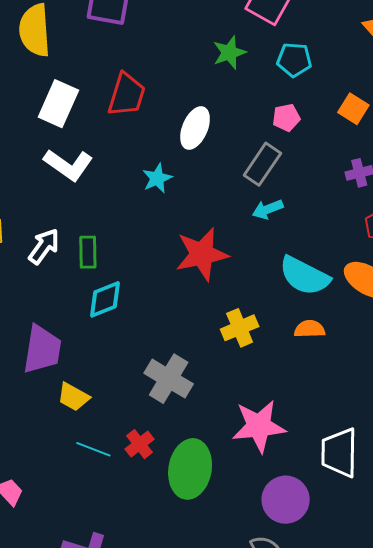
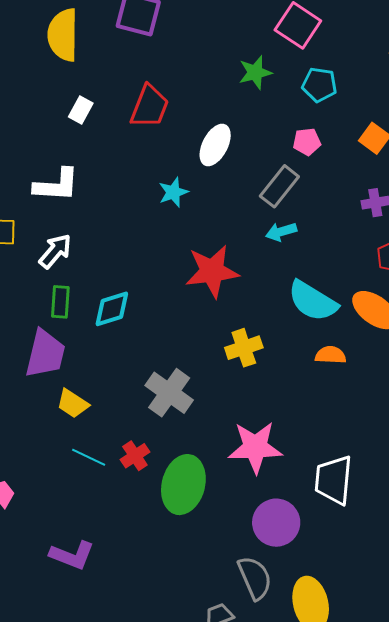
white rectangle: (58, 104) -> (81, 110), size x0.6
white L-shape: (68, 165) -> (57, 185), moved, turned -36
green rectangle: (88, 252) -> (60, 302), moved
orange semicircle: (310, 329) -> (330, 355), moved

